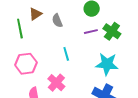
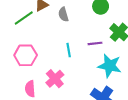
green line: (20, 29) -> (24, 18), turned 60
purple line: (91, 32) -> (95, 43), moved

